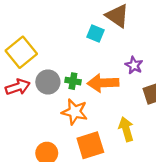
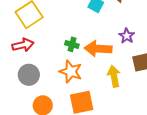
gray circle: (48, 82) -> (29, 75), moved
yellow arrow: (126, 129) -> (114, 76), moved

